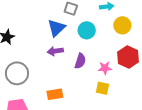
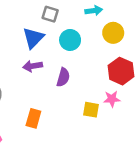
pink star: (105, 68) -> (112, 99), moved
orange rectangle: (55, 94) -> (33, 118), turned -63

